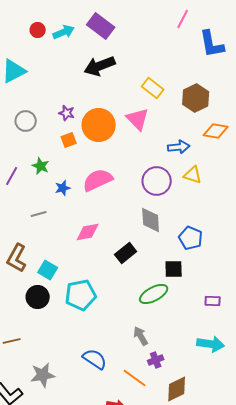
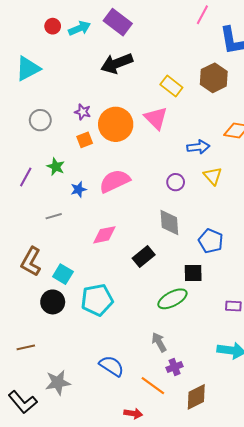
brown hexagon: (196, 98) -> (214, 78), moved
yellow triangle: (193, 175) -> (213, 176), turned 30
purple circle: (157, 181) -> (176, 182), size x0.6

